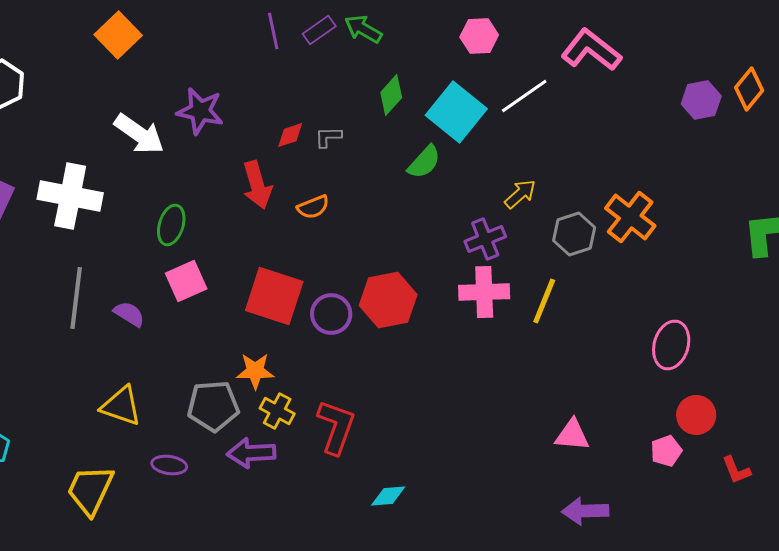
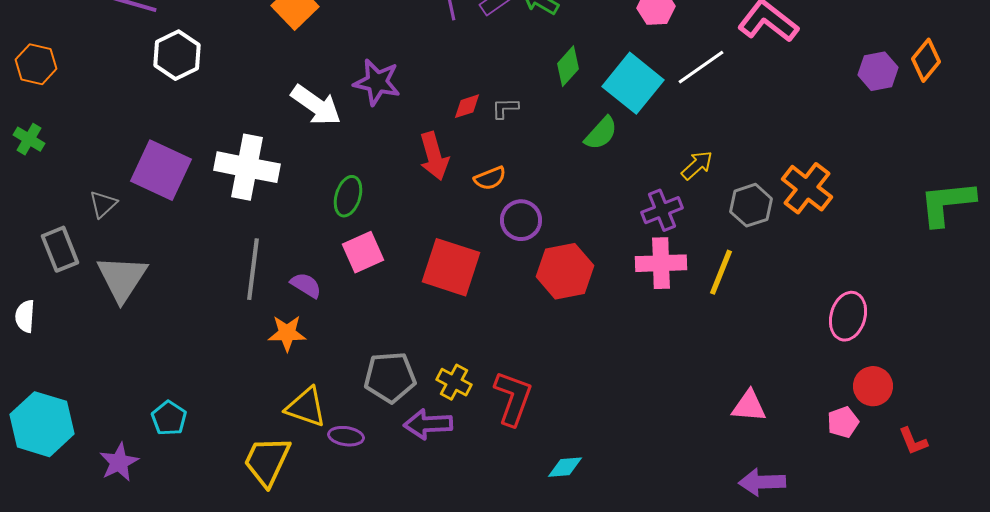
purple circle: (331, 314) -> (521, 220), moved
orange star: (255, 371) -> (287, 333), moved
yellow triangle: (121, 406) -> (306, 407), moved

